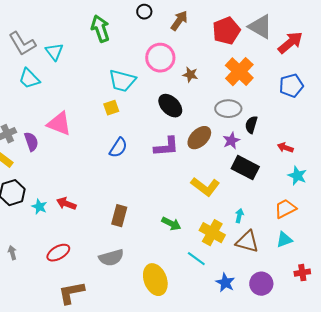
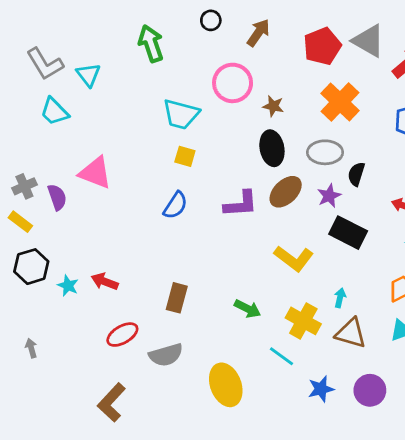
black ellipse: (170, 106) -> (272, 148), moved, turned 35
yellow square: (111, 108) -> (185, 156), moved, turned 35
red ellipse: (58, 253) -> (122, 335), moved
blue star: (225, 283) -> (321, 389), turned 30
brown L-shape: (71, 293) -> (112, 403), turned -36

